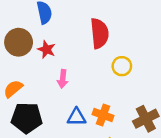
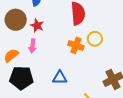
pink arrow: (63, 79) -> (32, 46), moved
orange cross: (103, 115) -> (76, 45), moved

